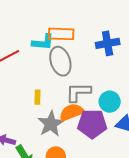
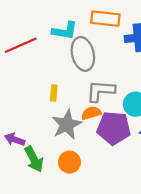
orange rectangle: (61, 34) -> (105, 19), moved
orange semicircle: (72, 112) -> (91, 113), size x0.7

